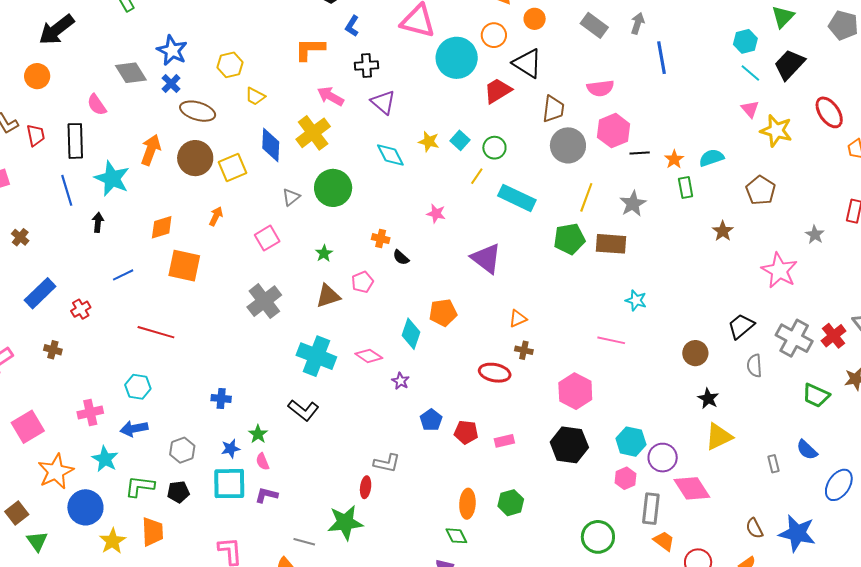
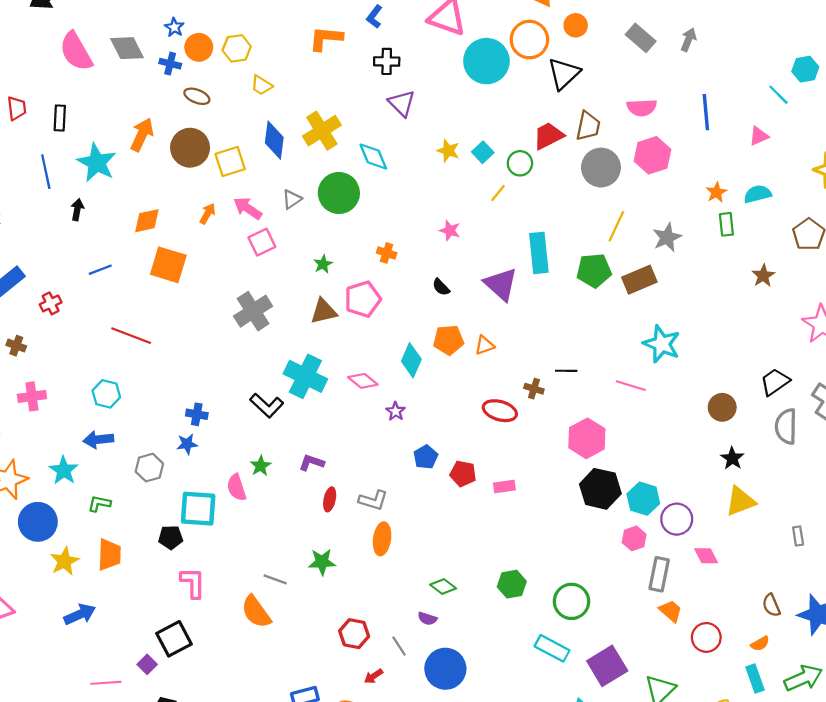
orange circle: (494, 35) -> (529, 40), size x1.4
blue star: (172, 50) -> (174, 27), size x0.6
blue line: (661, 58) -> (706, 112), moved
black triangle: (527, 63) -> (564, 74), turned 40
cyan line: (750, 73) -> (778, 95), moved
orange circle: (37, 76) -> (199, 47), moved
blue cross: (171, 84) -> (170, 64), turned -36
red trapezoid: (498, 91) -> (548, 136), moved
pink arrow: (331, 96) -> (248, 208), moved
pink semicircle: (97, 105) -> (76, 51), moved, size x1.6
pink triangle: (750, 109) -> (759, 136), moved, turned 42
brown ellipse: (198, 111) -> (197, 96), size x0.7
black rectangle: (75, 141) -> (60, 118), size x0.7
black line: (640, 153) -> (566, 371), moved
cyan diamond: (390, 155) -> (373, 156), moved
cyan rectangle: (517, 198) -> (539, 253), moved, turned 54
brown rectangle: (611, 244) -> (639, 280), turned -32
black semicircle: (401, 257) -> (441, 287), moved
pink pentagon: (362, 282) -> (363, 299), size x1.5
cyan star: (636, 300) -> (662, 344), size x1.6
orange triangle: (518, 319) -> (485, 345), moved
gray semicircle: (754, 366) -> (786, 426), size x1.4
black L-shape: (303, 410) -> (267, 405), moved
pink cross: (90, 412) -> (32, 396), moved
green star: (258, 434) -> (261, 466), moved
black hexagon: (569, 445) -> (600, 489), moved
blue star: (231, 449) -> (187, 444), moved
pink semicircle: (262, 462) -> (237, 487), size x1.4
green L-shape: (140, 486) -> (99, 504), size x0.7
red ellipse: (366, 487) -> (330, 499), moved
pink diamond: (692, 488) -> (706, 556), size x0.6
black pentagon: (178, 492) -> (171, 537), moved
purple L-shape: (266, 495) -> (311, 463), moved
green hexagon: (511, 503) -> (512, 584), moved
orange ellipse: (467, 504) -> (382, 539), moved
green star: (345, 522) -> (322, 562), size x0.7
green diamond: (456, 536) -> (443, 587), turned -30
green circle: (598, 537) -> (571, 601), moved

